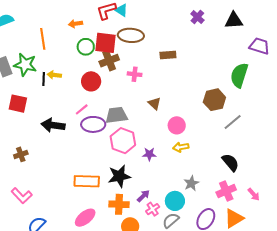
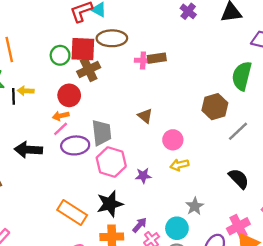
orange arrow: (75, 24) -> (61, 116), moved
pink cross: (135, 74) -> (143, 60), moved
gray trapezoid: (116, 115) -> (102, 133), turned 95
orange rectangle: (87, 181) -> (72, 212), turned 35
pink cross: (226, 191) -> (238, 226), moved

